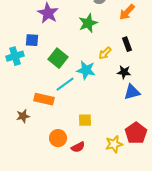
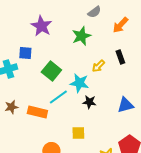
black star: (124, 72) -> (89, 102), moved
brown star: (23, 116) -> (11, 107), moved

